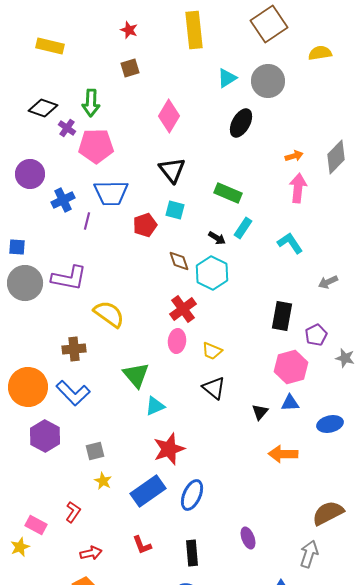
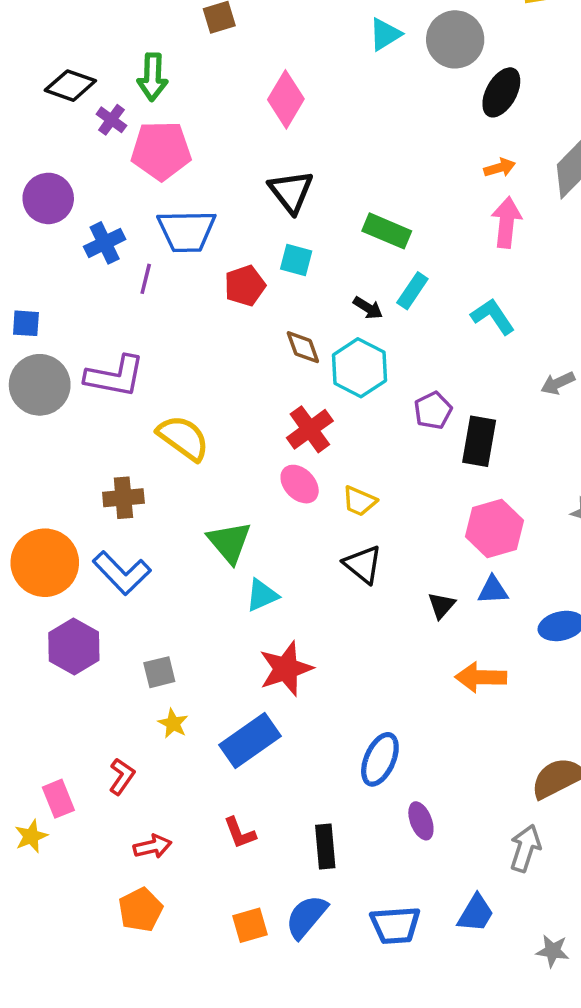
black ellipse: (241, 123) -> (501, 92), moved
purple pentagon: (316, 335) -> (433, 410), moved
pink ellipse: (177, 341) -> (300, 484), turned -50
blue ellipse: (192, 495) -> (380, 759), moved
pink rectangle: (36, 525) -> (58, 799), turned 40

